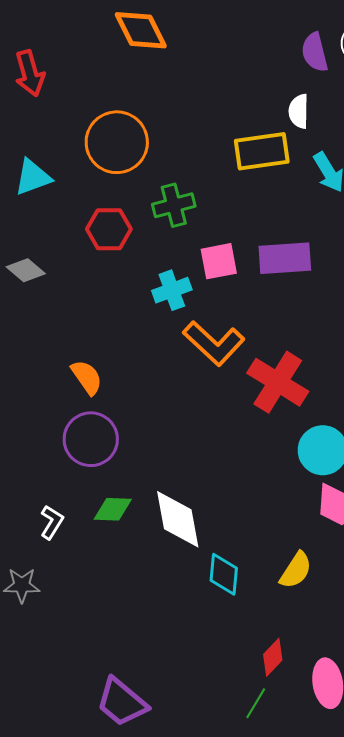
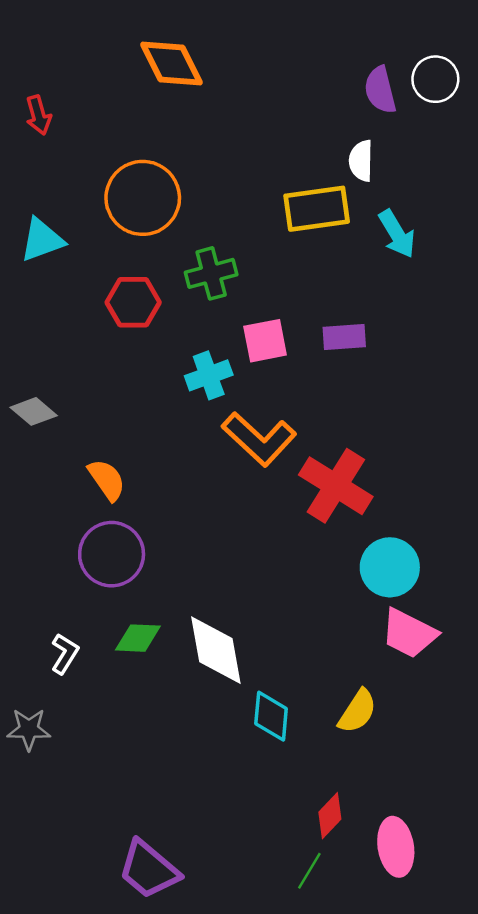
red arrow: (30, 73) -> (38, 115), size x0.7
purple rectangle: (285, 258) -> (344, 337), size x0.7
gray diamond: (26, 270) -> (34, 411), moved

